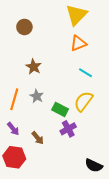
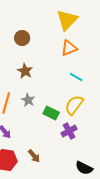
brown circle: (24, 27) -> (22, 38), moved
purple cross: (68, 129) -> (69, 131), moved
brown arrow: (38, 138) -> (34, 156), moved

